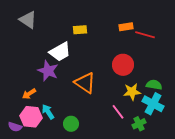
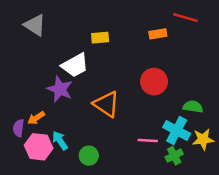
red line: (145, 35) -> (185, 18), moved
yellow star: (132, 92) -> (203, 139), moved
cyan cross: (153, 104) -> (177, 130), moved
pink line: (118, 112) -> (148, 141), turned -49
purple semicircle: (15, 127) -> (19, 128), moved, turned 80

